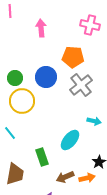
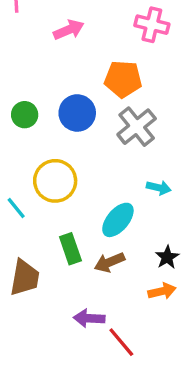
pink arrow: (41, 28) -> (69, 30), turned 72
yellow circle: (22, 101) -> (55, 181), moved
brown arrow: (65, 177) -> (109, 262), moved
orange arrow: (87, 178) -> (162, 291), moved

